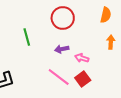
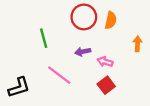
orange semicircle: (106, 15) -> (111, 20), moved
pink line: (59, 77) -> (59, 75), moved

